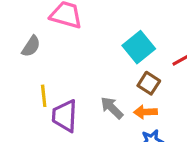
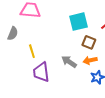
cyan square: (139, 47) -> (79, 22), turned 36
yellow line: (44, 96) -> (32, 51), moved

